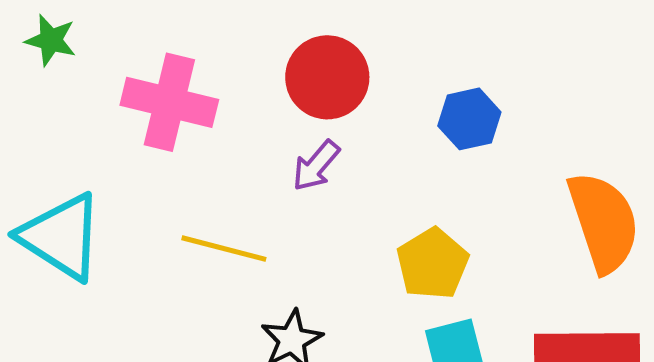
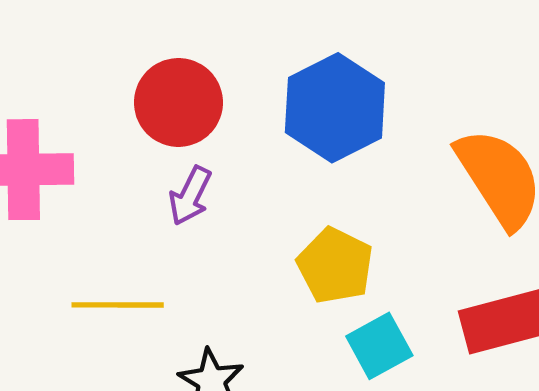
blue hexagon: (469, 119) -> (335, 108), size x1.6

